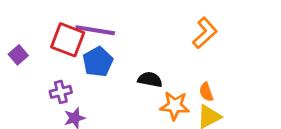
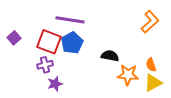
red square: (68, 40) -> (49, 42), moved

